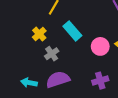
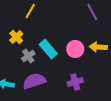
cyan rectangle: (72, 31) -> (48, 49), moved

